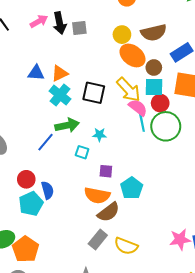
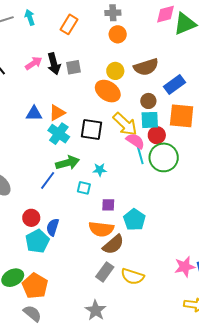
orange ellipse: (133, 55) -> (108, 91), moved
blue semicircle: (47, 190) -> (53, 227), turned -144

